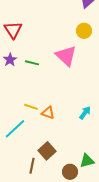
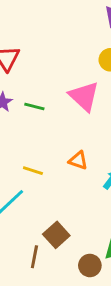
orange triangle: (48, 113) -> (78, 160), moved

